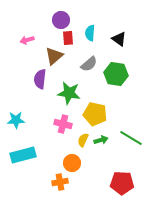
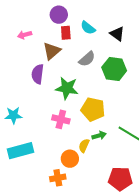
cyan semicircle: (90, 33) -> (88, 28), turned -56
yellow semicircle: (83, 140) -> (84, 146), moved

